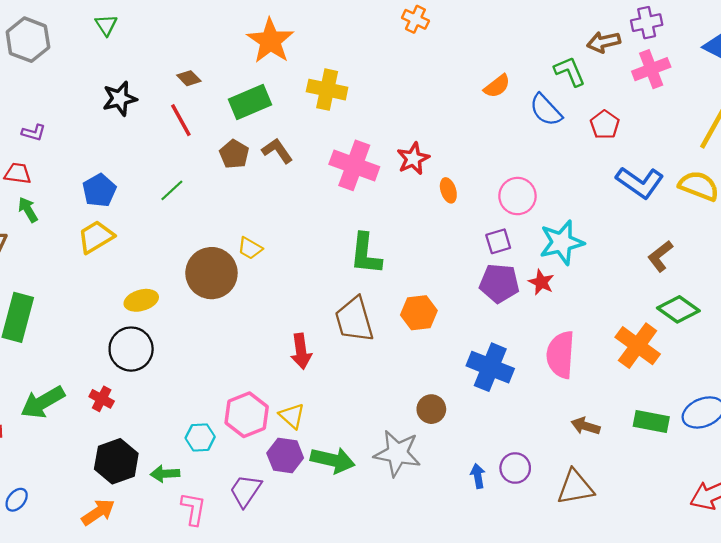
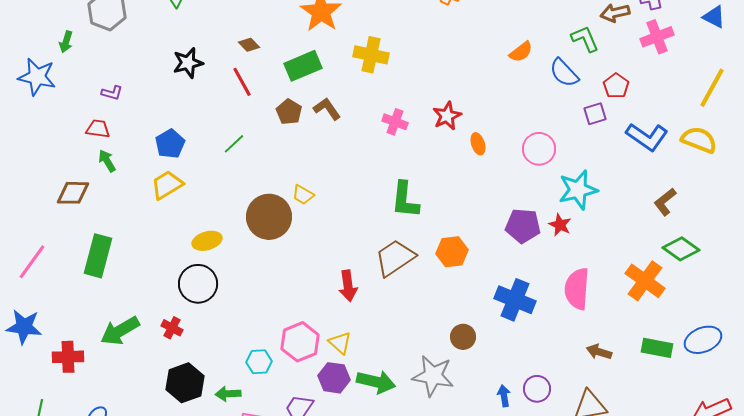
pink cross: (354, 165) -> (395, 122), size x0.6
purple square: (498, 241) -> (595, 114), moved
brown trapezoid: (354, 320) -> (395, 258), turned 72

